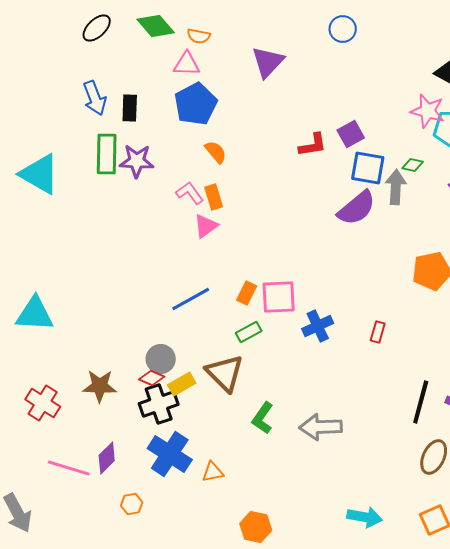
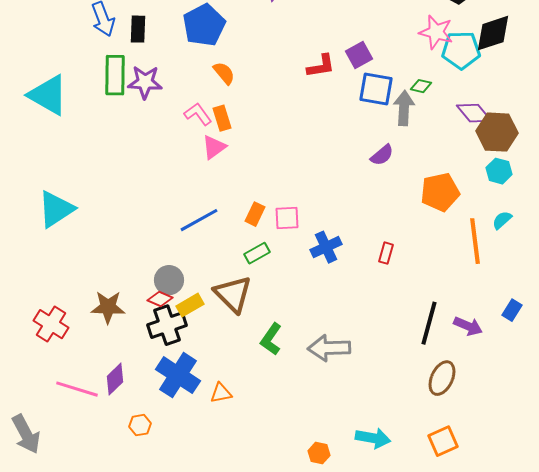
purple semicircle: (357, 208) -> (382, 155), moved, size x0.6
pink square: (279, 297) -> (287, 218), size x0.7
cyan triangle: (35, 314) -> (56, 209), moved, turned -36
orange hexagon: (256, 527) -> (319, 453), moved, size x0.7

